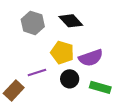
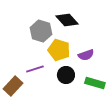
gray hexagon: (33, 23) -> (41, 31), moved
purple semicircle: (91, 58) -> (86, 55), size x0.7

